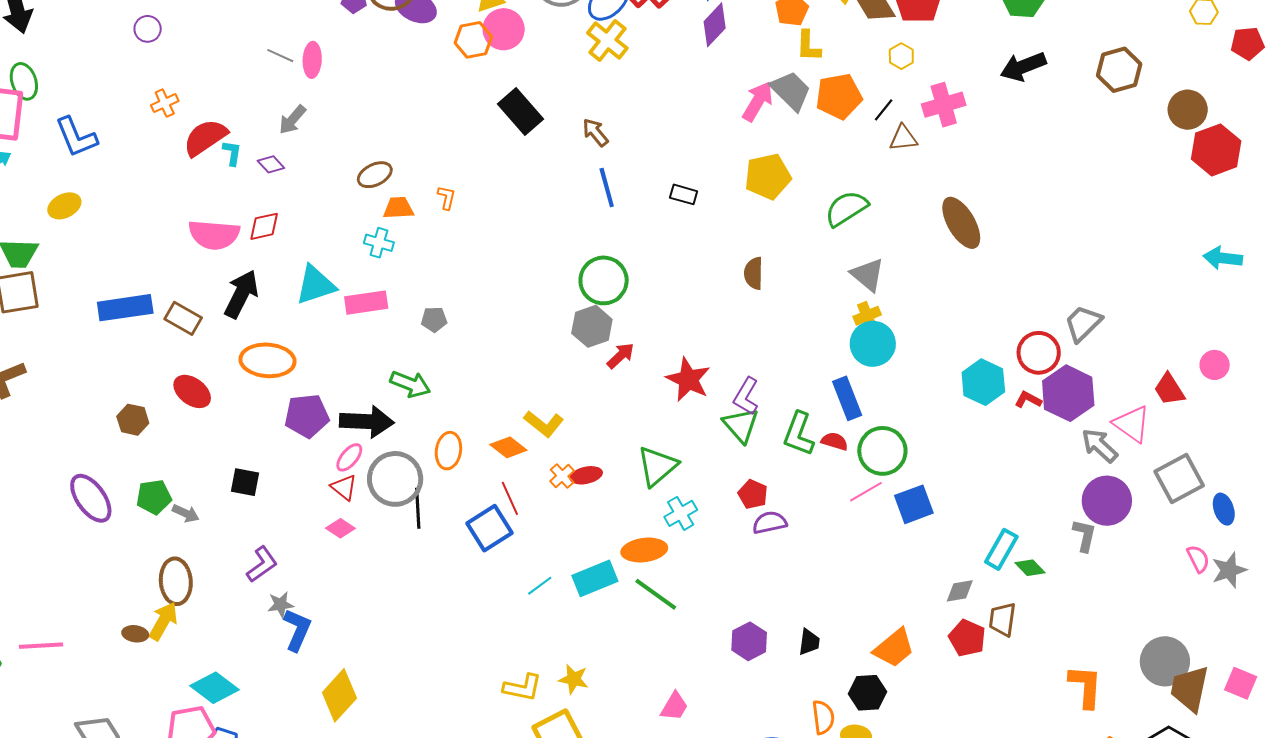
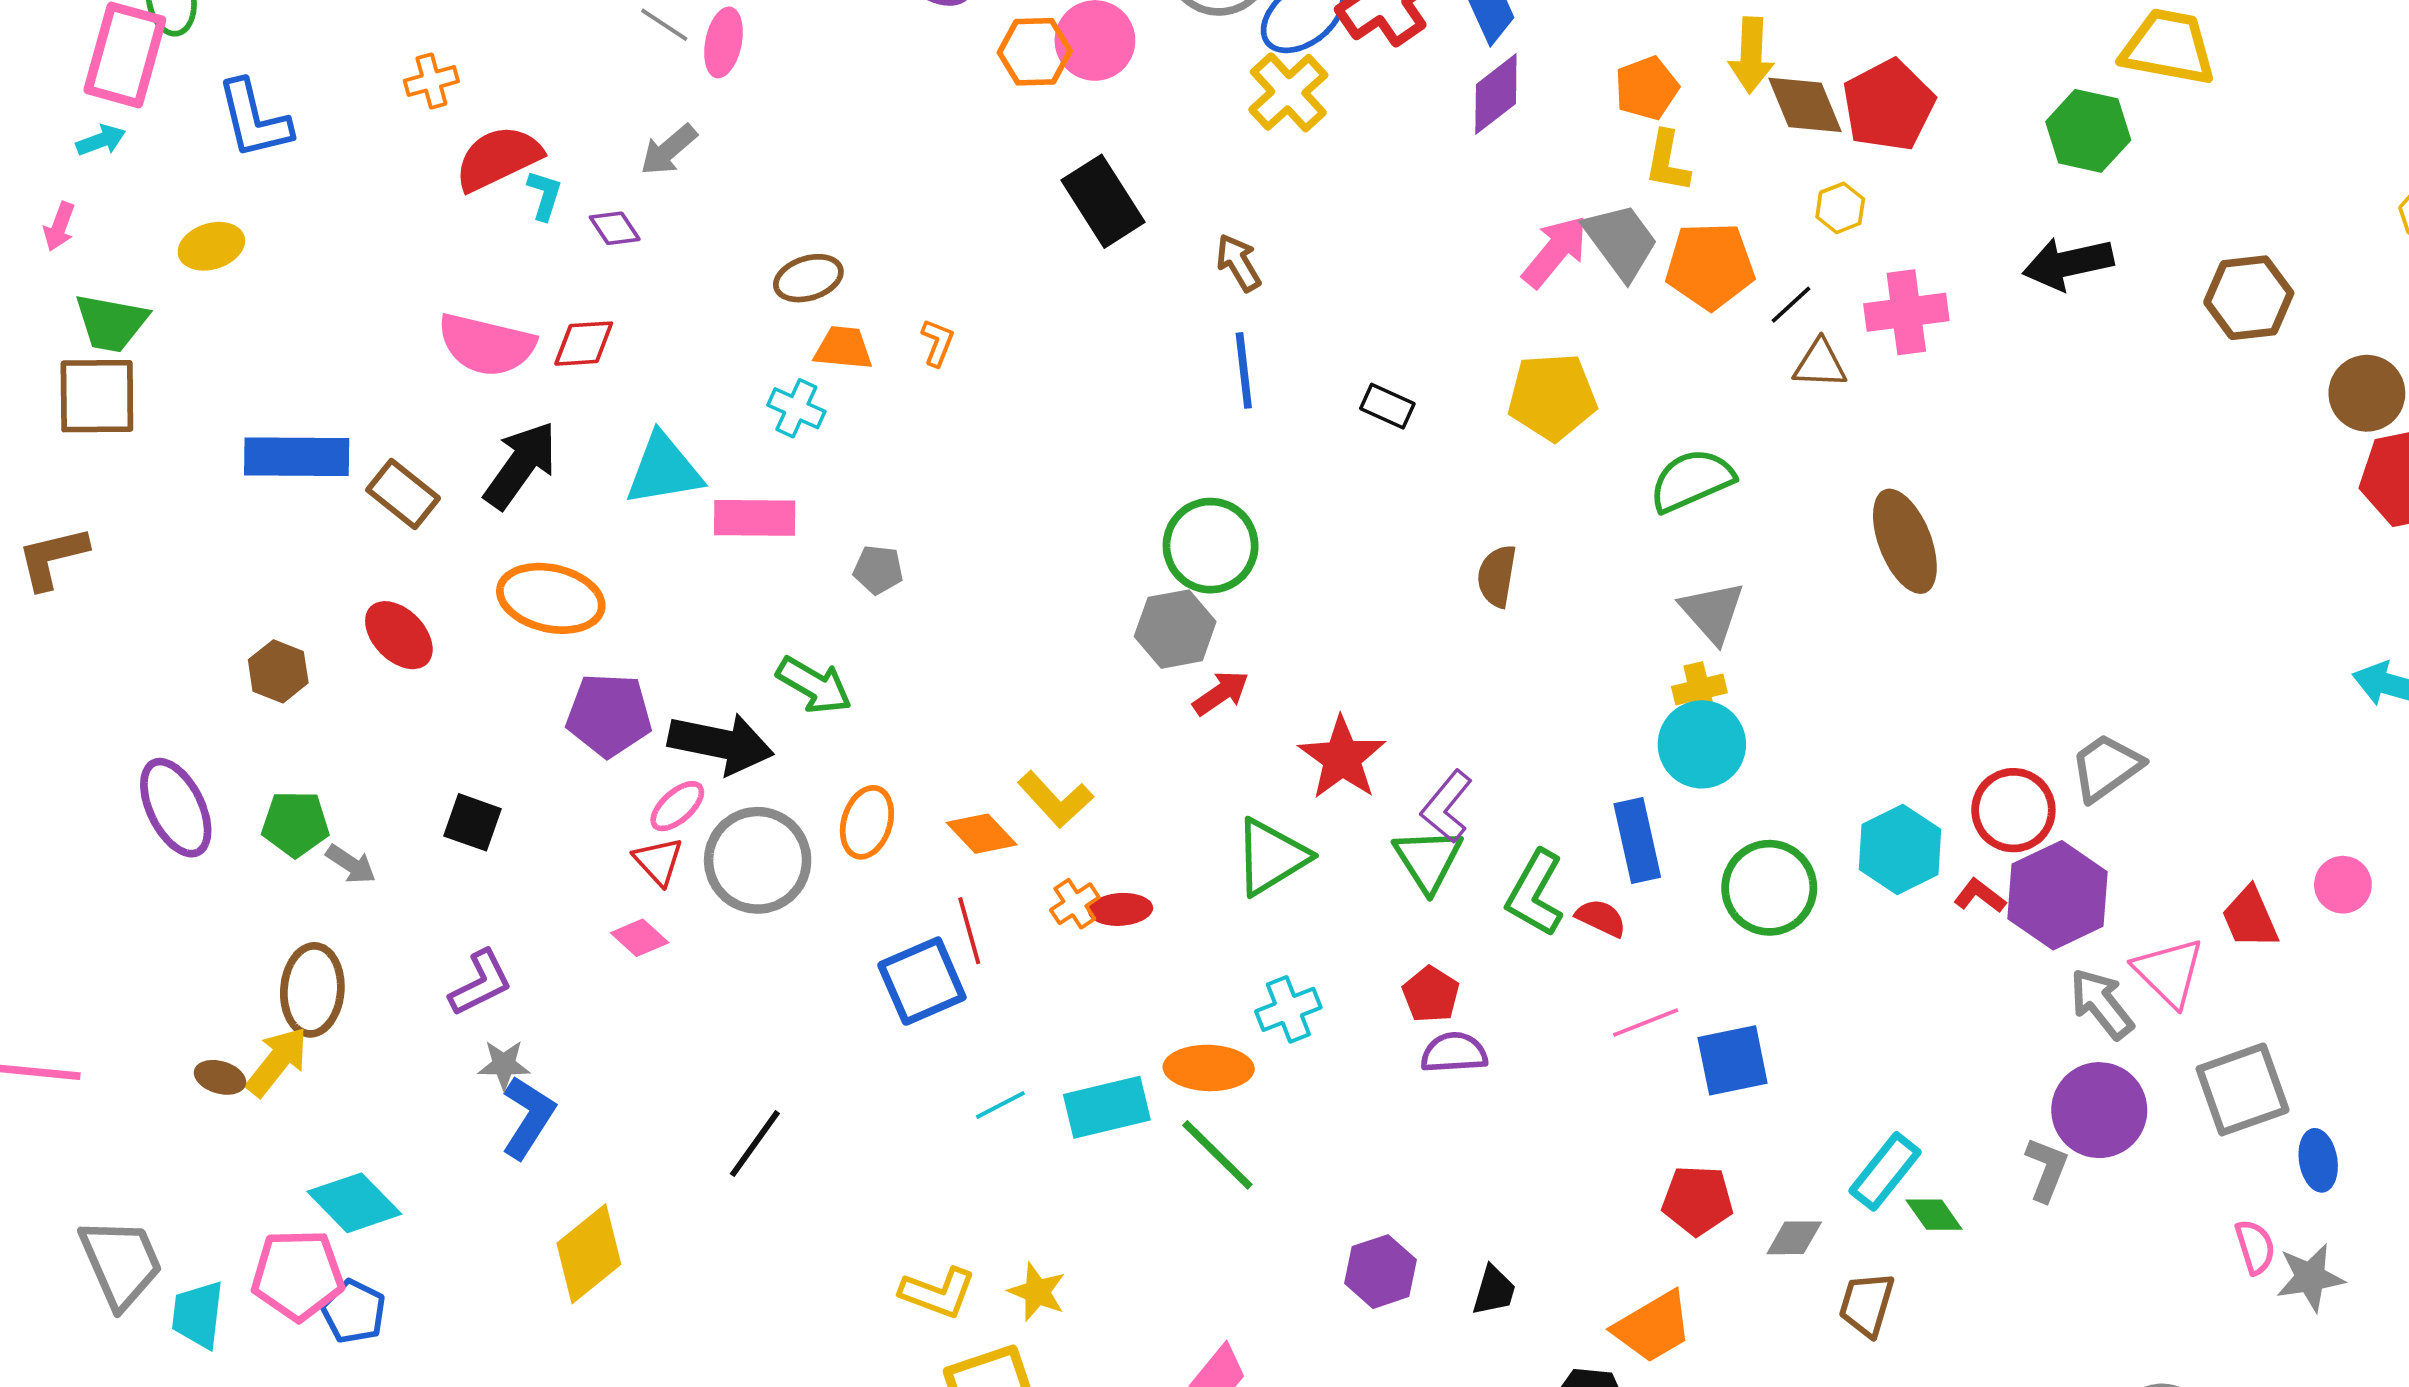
green circle: (882, 451) -> (1769, 888), moved
green triangle: (657, 466) -> (1271, 857), moved
black line: (418, 508) -> (755, 1144), moved, turned 30
red pentagon: (967, 638) -> (1698, 1200), moved, turned -30

